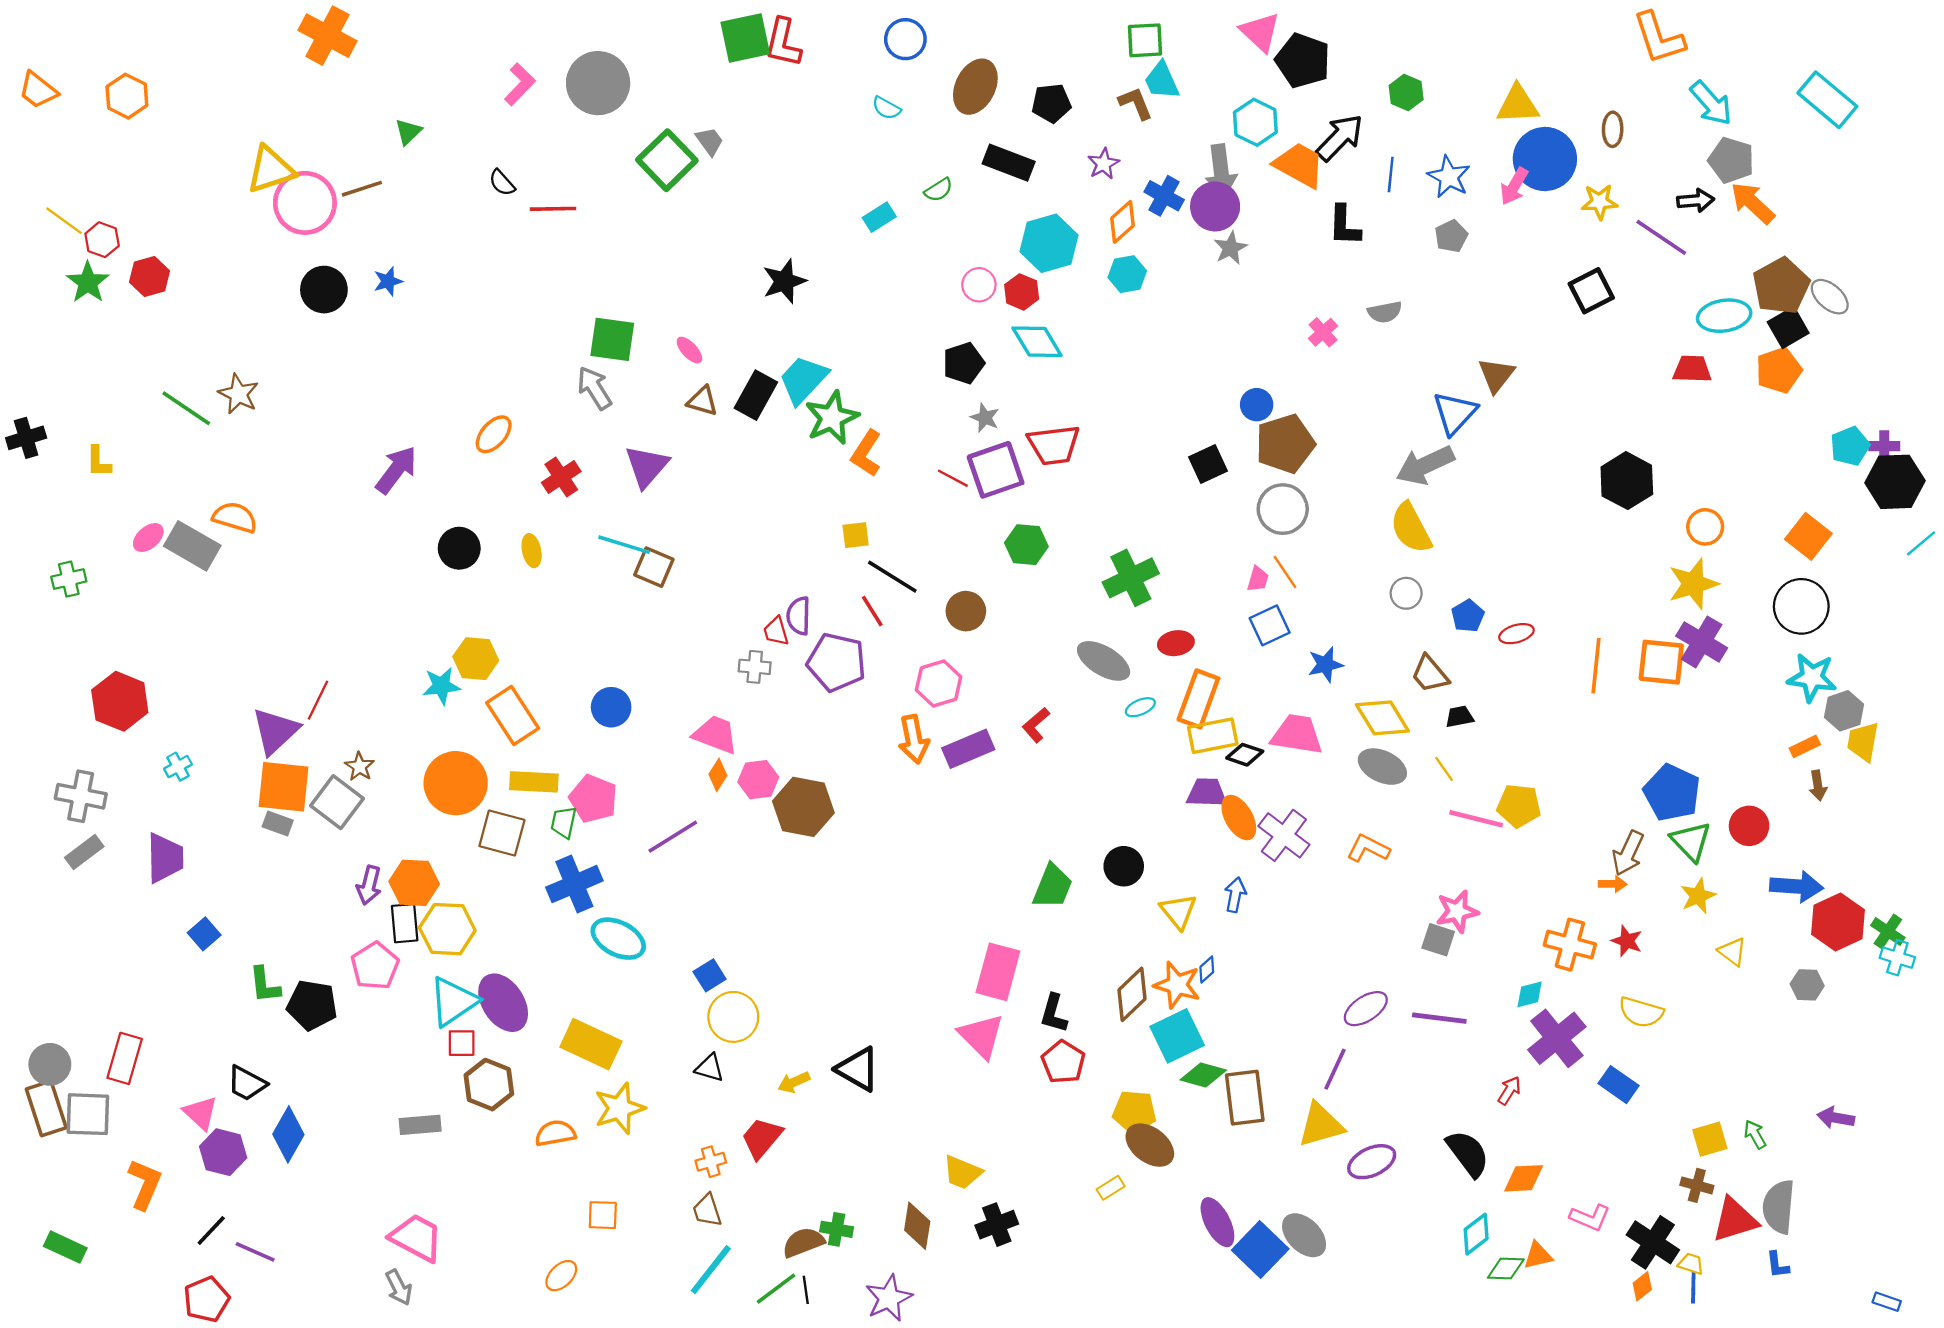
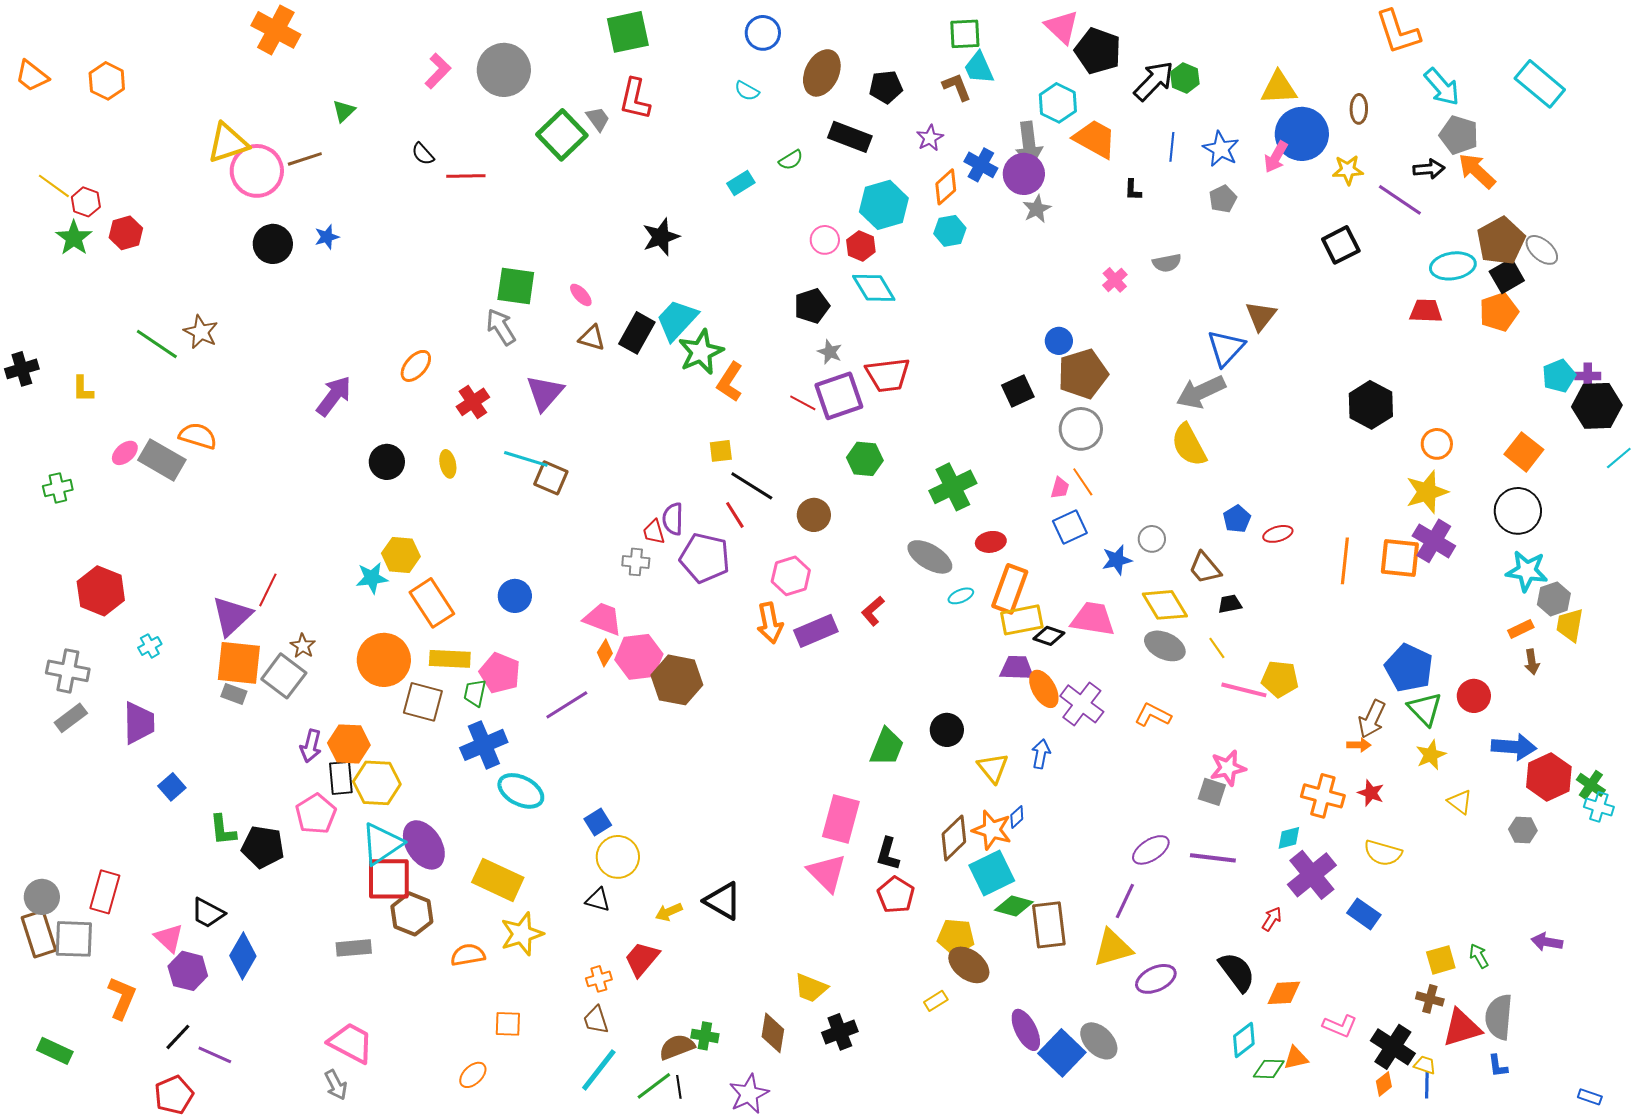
red L-shape: (783, 43) -> (635, 99), moved
black arrow: (1340, 138) -> (1154, 81), moved
black L-shape: (1344, 225) -> (1133, 190), size x0.6
gray circle: (1406, 593) -> (1152, 539), moved
pink hexagon: (758, 780) -> (639, 657), size x1.4
red square: (462, 1043) -> (389, 879), size x1.8

